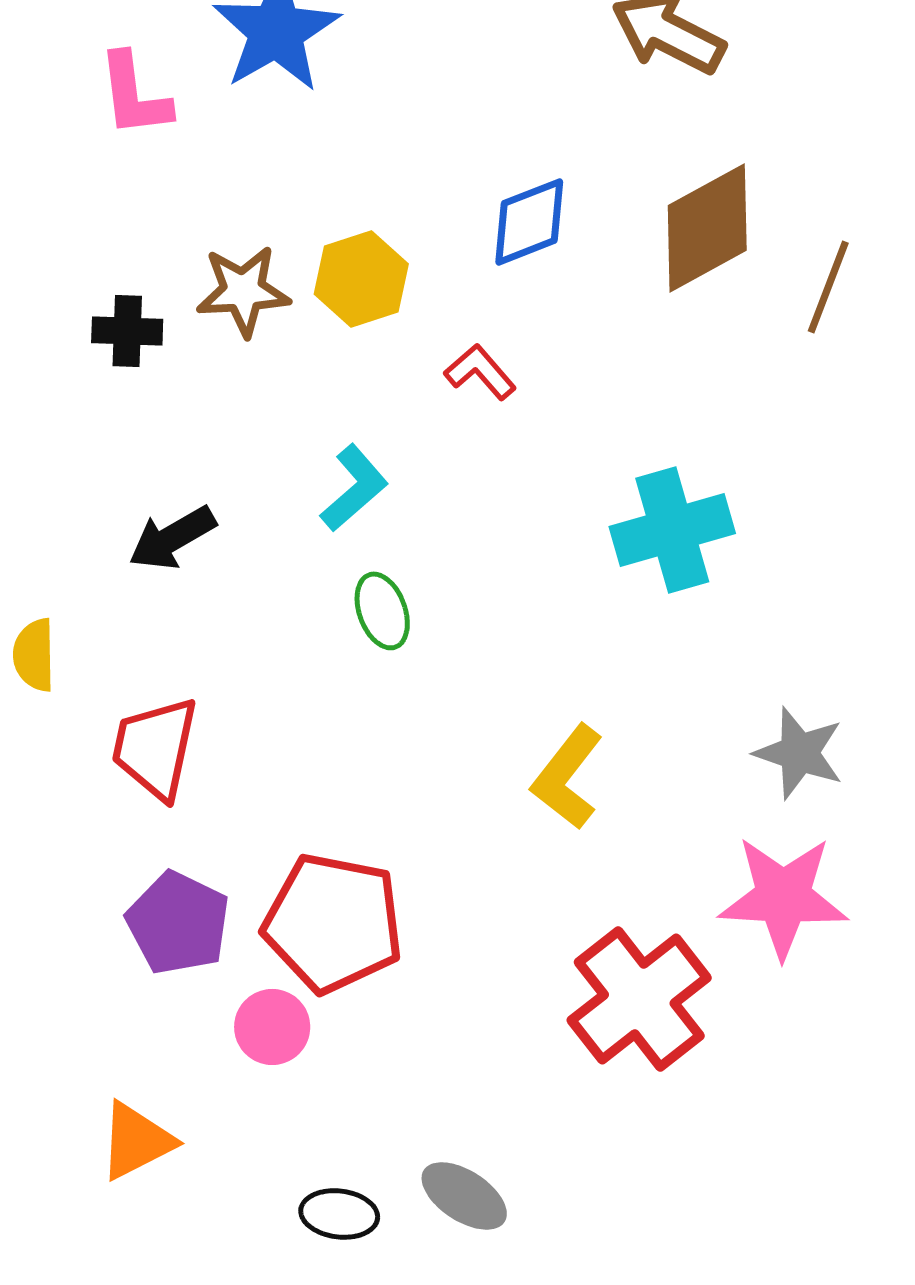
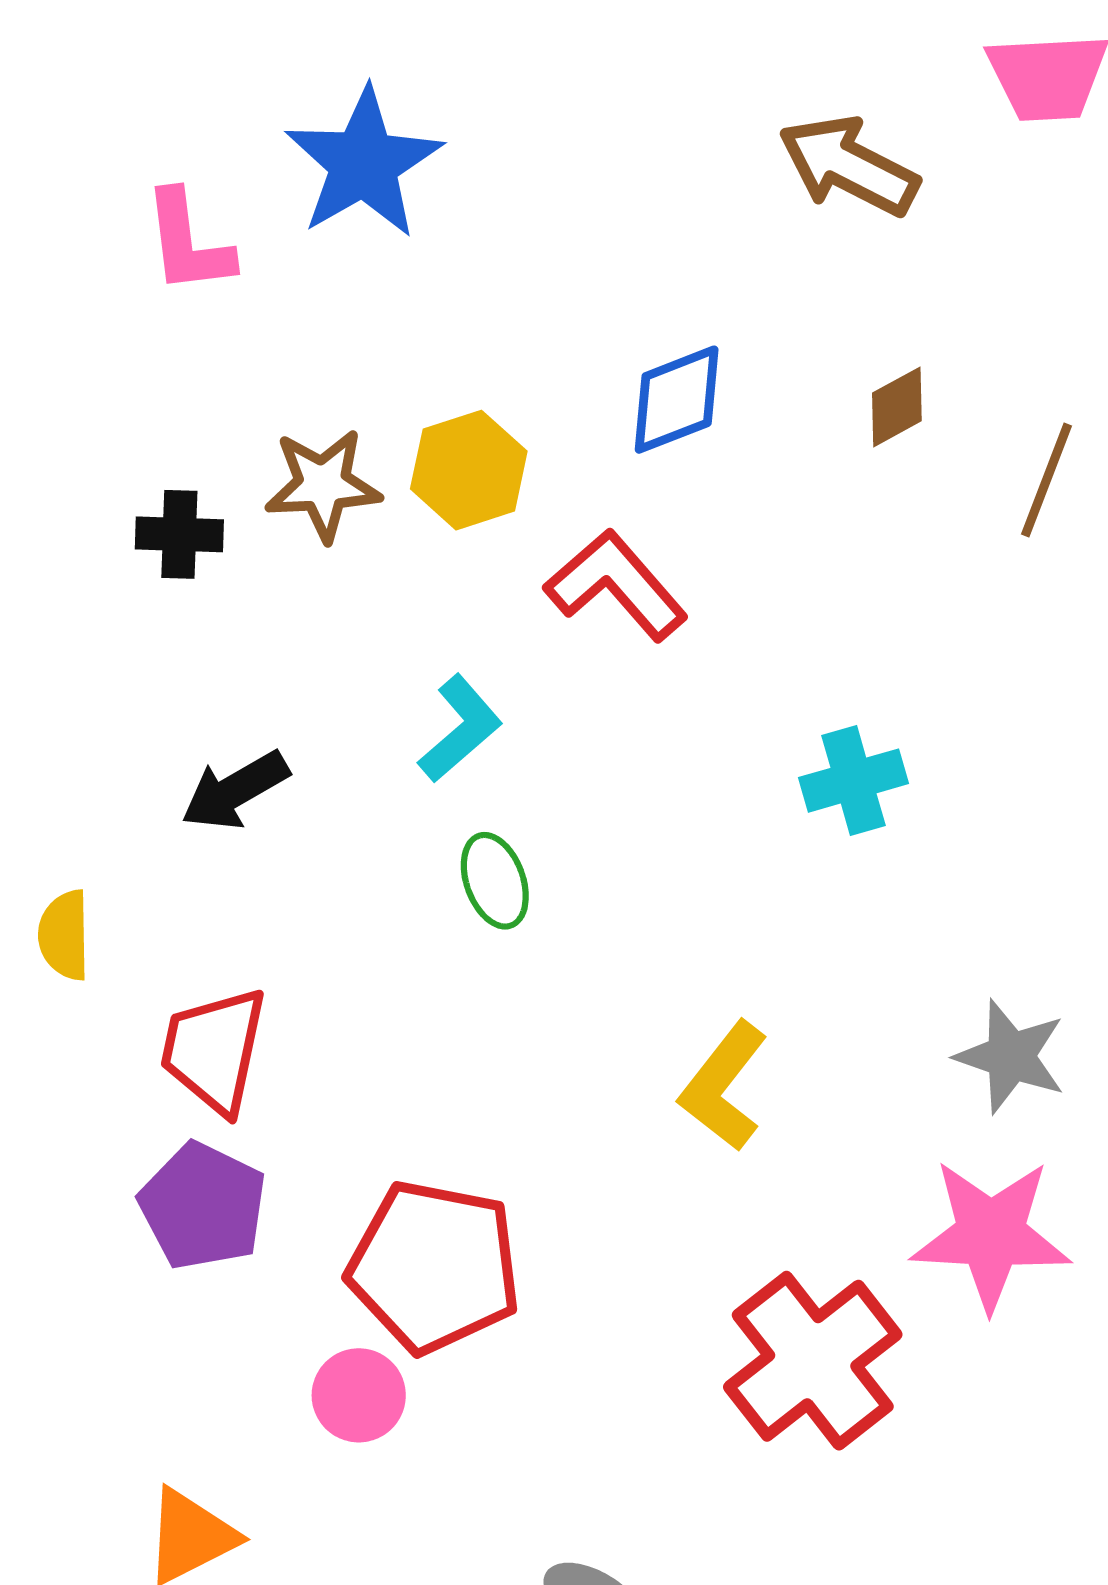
brown diamond: (707, 228) -> (897, 407), size x0.5
red L-shape: (480, 372) -> (616, 585), size x1.6
cyan cross: (672, 530) -> (854, 781), size x0.7
purple pentagon: (178, 923) -> (203, 1206), moved

